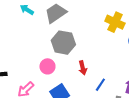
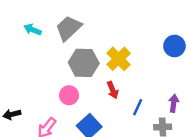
yellow cross: (115, 22) -> (119, 59), moved, turned 30

